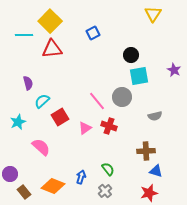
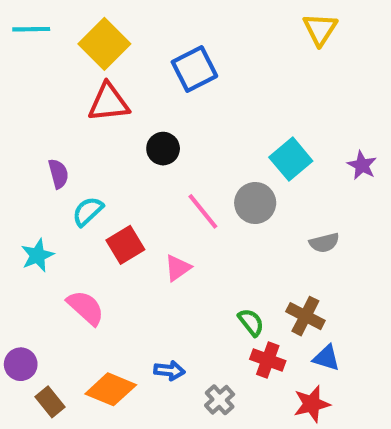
blue square: (93, 33) -> (194, 69), size x1.5
cyan line: (24, 35) -> (31, 29), moved
black circle: (131, 55) -> (163, 149), moved
purple star: (174, 70) -> (362, 165), moved
cyan square: (139, 76) -> (291, 159), turned -30
red cross: (109, 126) -> (268, 360), moved
brown cross: (146, 151) -> (305, 316), turned 30
green semicircle: (108, 169) -> (251, 322), moved
blue arrow: (81, 177) -> (169, 370), turned 80

